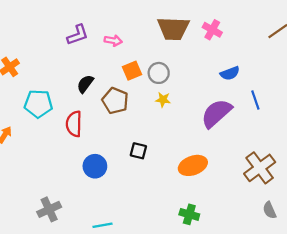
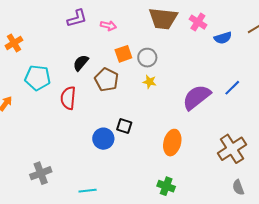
blue semicircle: (230, 73) -> (223, 38), moved
blue line: (255, 100) -> (232, 88), turned 60
orange ellipse: (193, 165) -> (172, 143), turned -60
blue circle: (95, 166) -> (103, 139), moved

